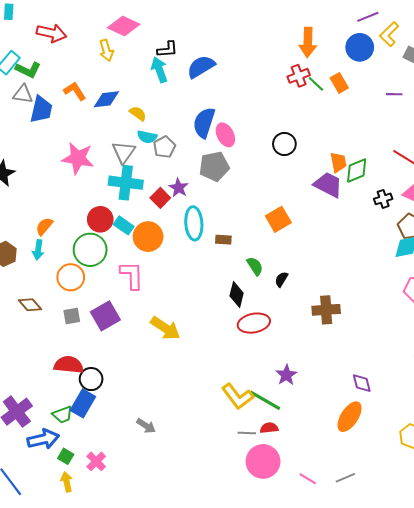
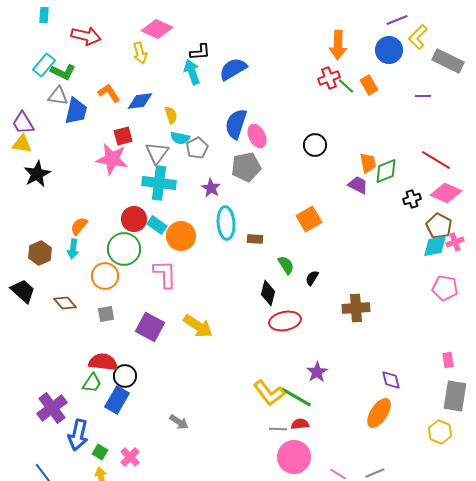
yellow semicircle: (138, 113) -> (171, 115), turned 36
purple trapezoid: (328, 185) -> (358, 185), size x0.7
red square: (160, 198) -> (123, 136), moved, turned 30
purple square: (105, 316) -> (150, 327), moved, turned -32
green trapezoid: (63, 415) -> (92, 383), moved, turned -35
blue arrow: (43, 439) -> (78, 435), turned 116

